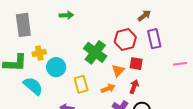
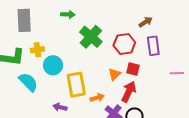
green cross: (95, 52) -> (91, 37), moved
yellow rectangle: (81, 84) -> (76, 85), size x1.4
red arrow: (134, 87) -> (129, 92), size x1.5
orange arrow: (108, 88) -> (97, 98), moved

